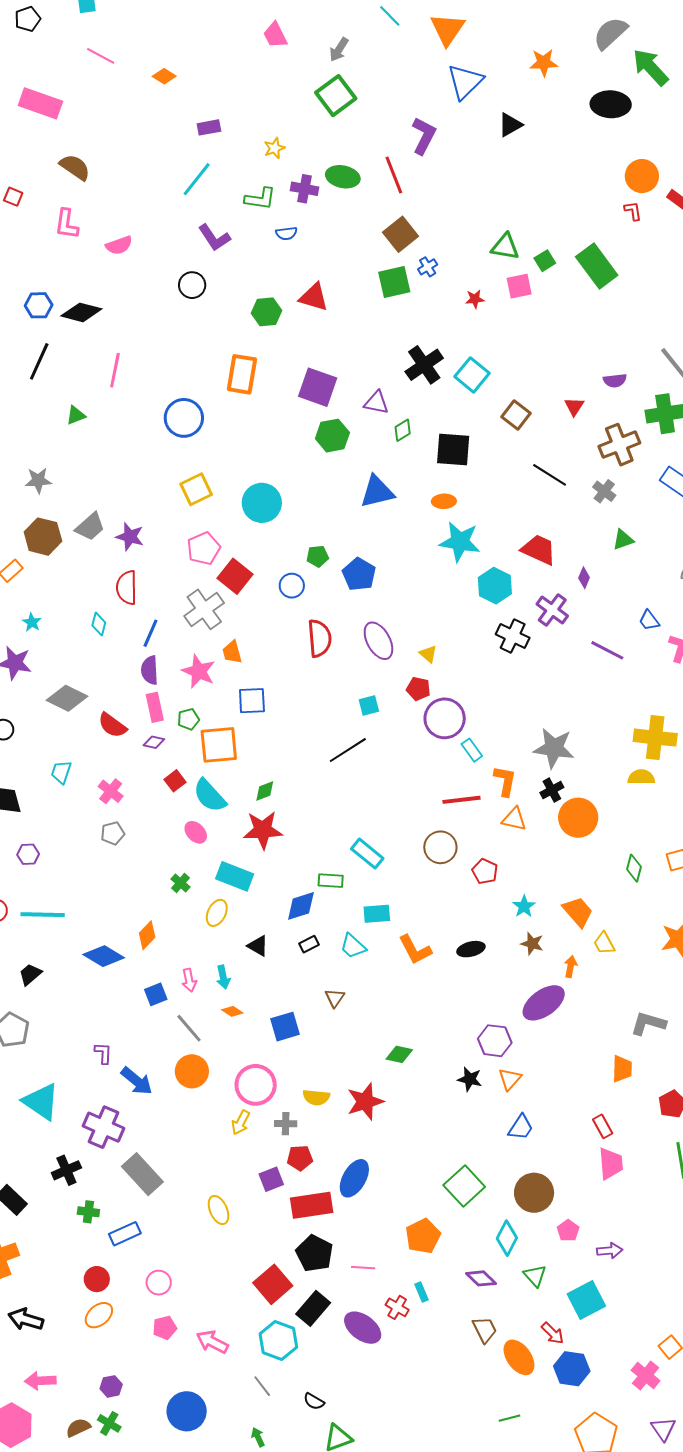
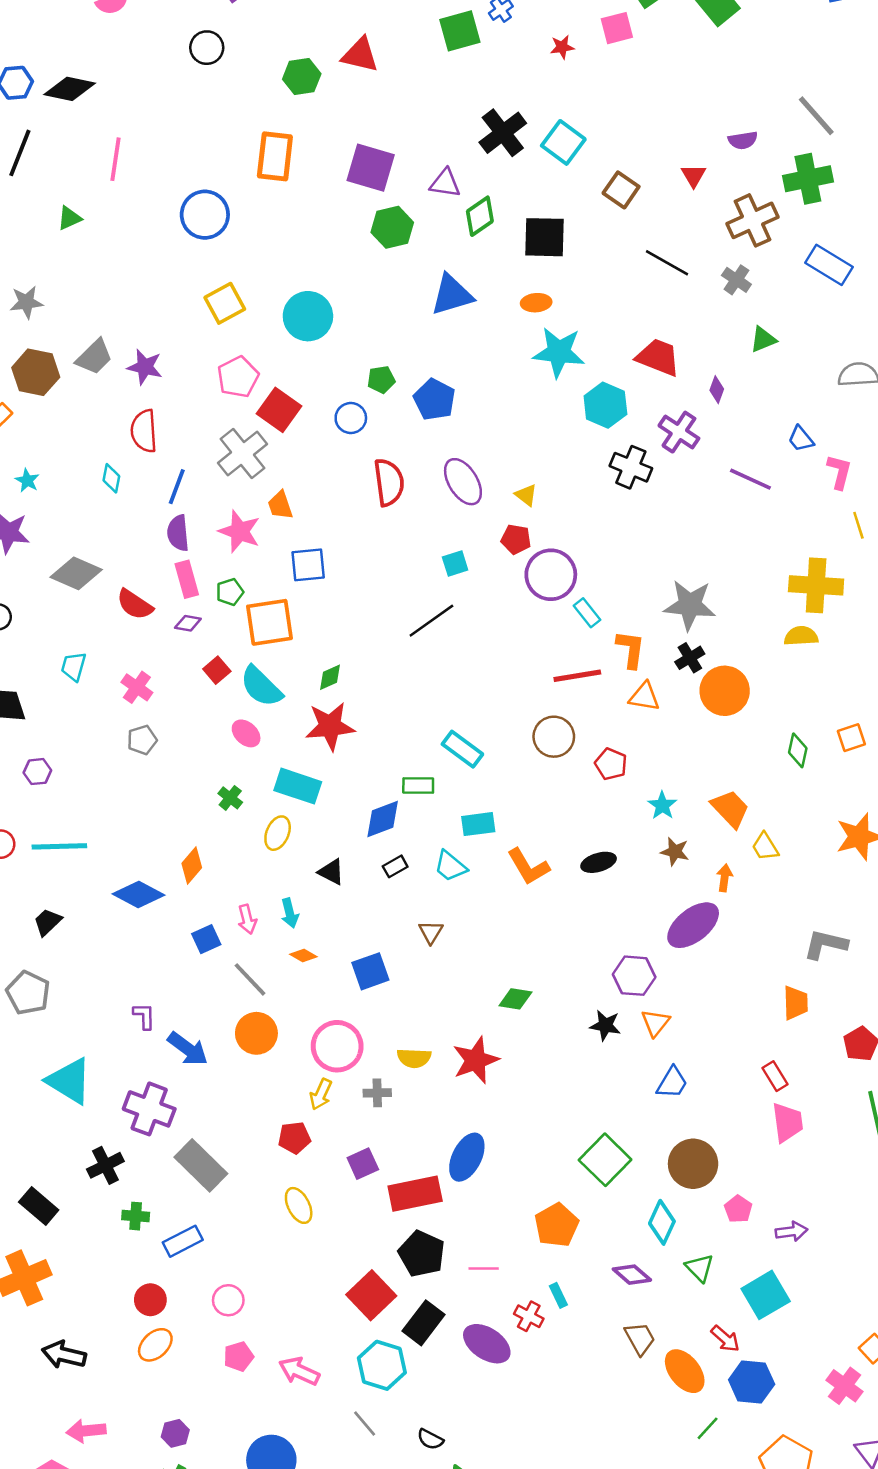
green diamond: (403, 430) -> (480, 216), size x1.4
red pentagon: (300, 1158) -> (294, 1138), moved
green line: (509, 1418) -> (708, 1428), moved, turned -30

